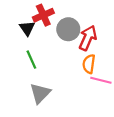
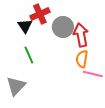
red arrow: (88, 38) -> (81, 35), turned -35
gray triangle: (40, 93) -> (16, 86), moved

